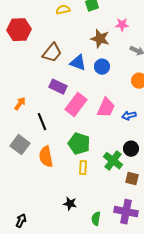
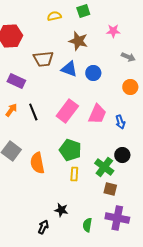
brown star: (100, 39) -> (78, 41), moved
brown trapezoid: (52, 53) -> (43, 59), turned 45
purple rectangle: (58, 87) -> (16, 81), moved
blue arrow: (129, 116) -> (120, 122), turned -96
black line: (42, 122) -> (33, 112), moved
brown square: (132, 179) -> (110, 189), moved
black arrow: (21, 221) -> (43, 227), moved

